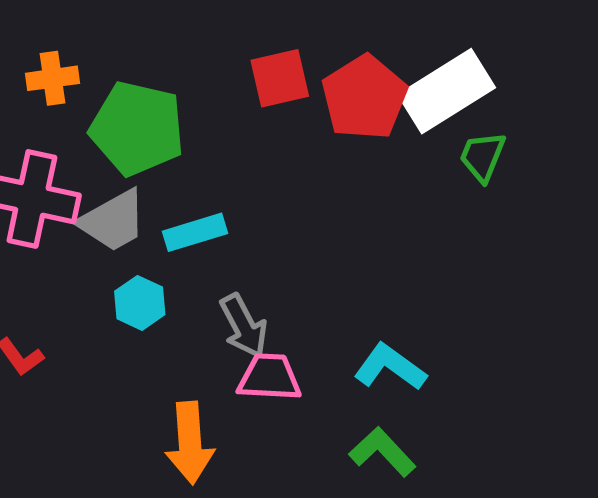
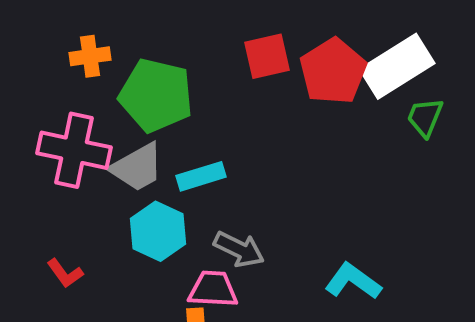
cyan hexagon: (140, 303) -> (158, 231), size x1.4
gray arrow: (244, 326) -> (239, 249), turned -36
pink trapezoid: (269, 377) -> (213, 289), moved

